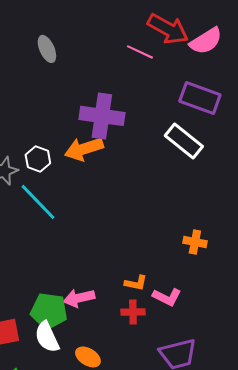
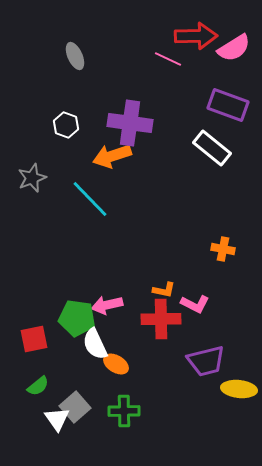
red arrow: (168, 29) -> (196, 36), turned -30
white hexagon: (38, 159) -> (66, 125), moved
cyan line: (38, 202) -> (90, 199), moved
red cross: (133, 312) -> (161, 319), size x1.6
white semicircle: (47, 337) -> (95, 344), moved

